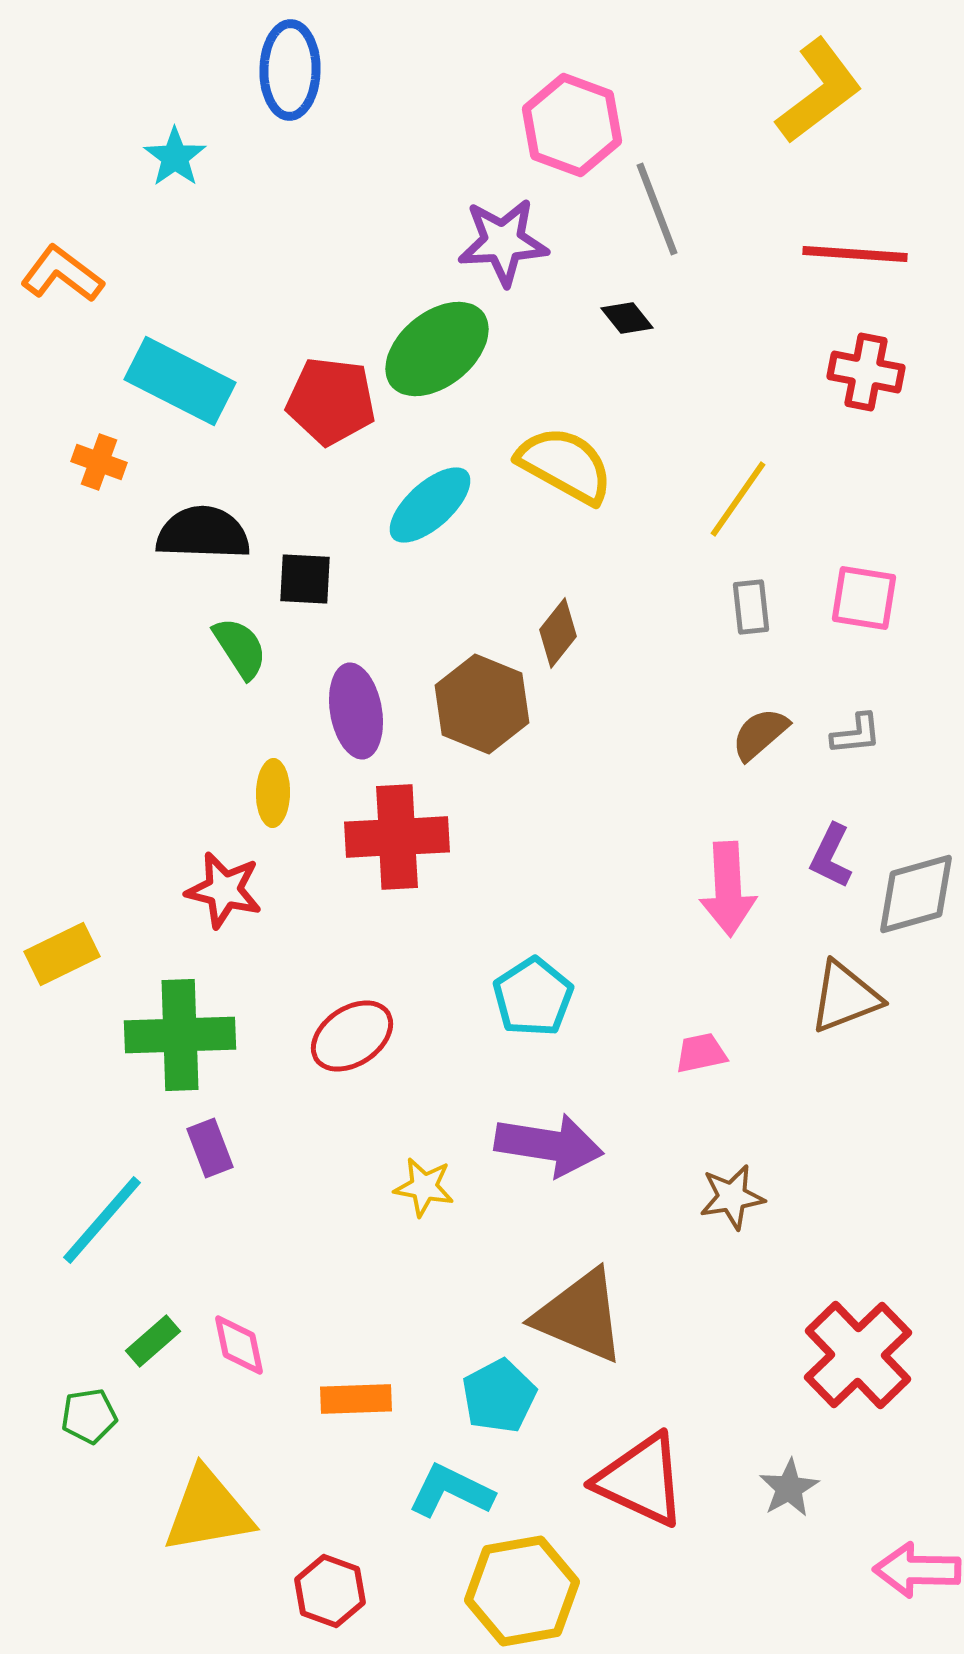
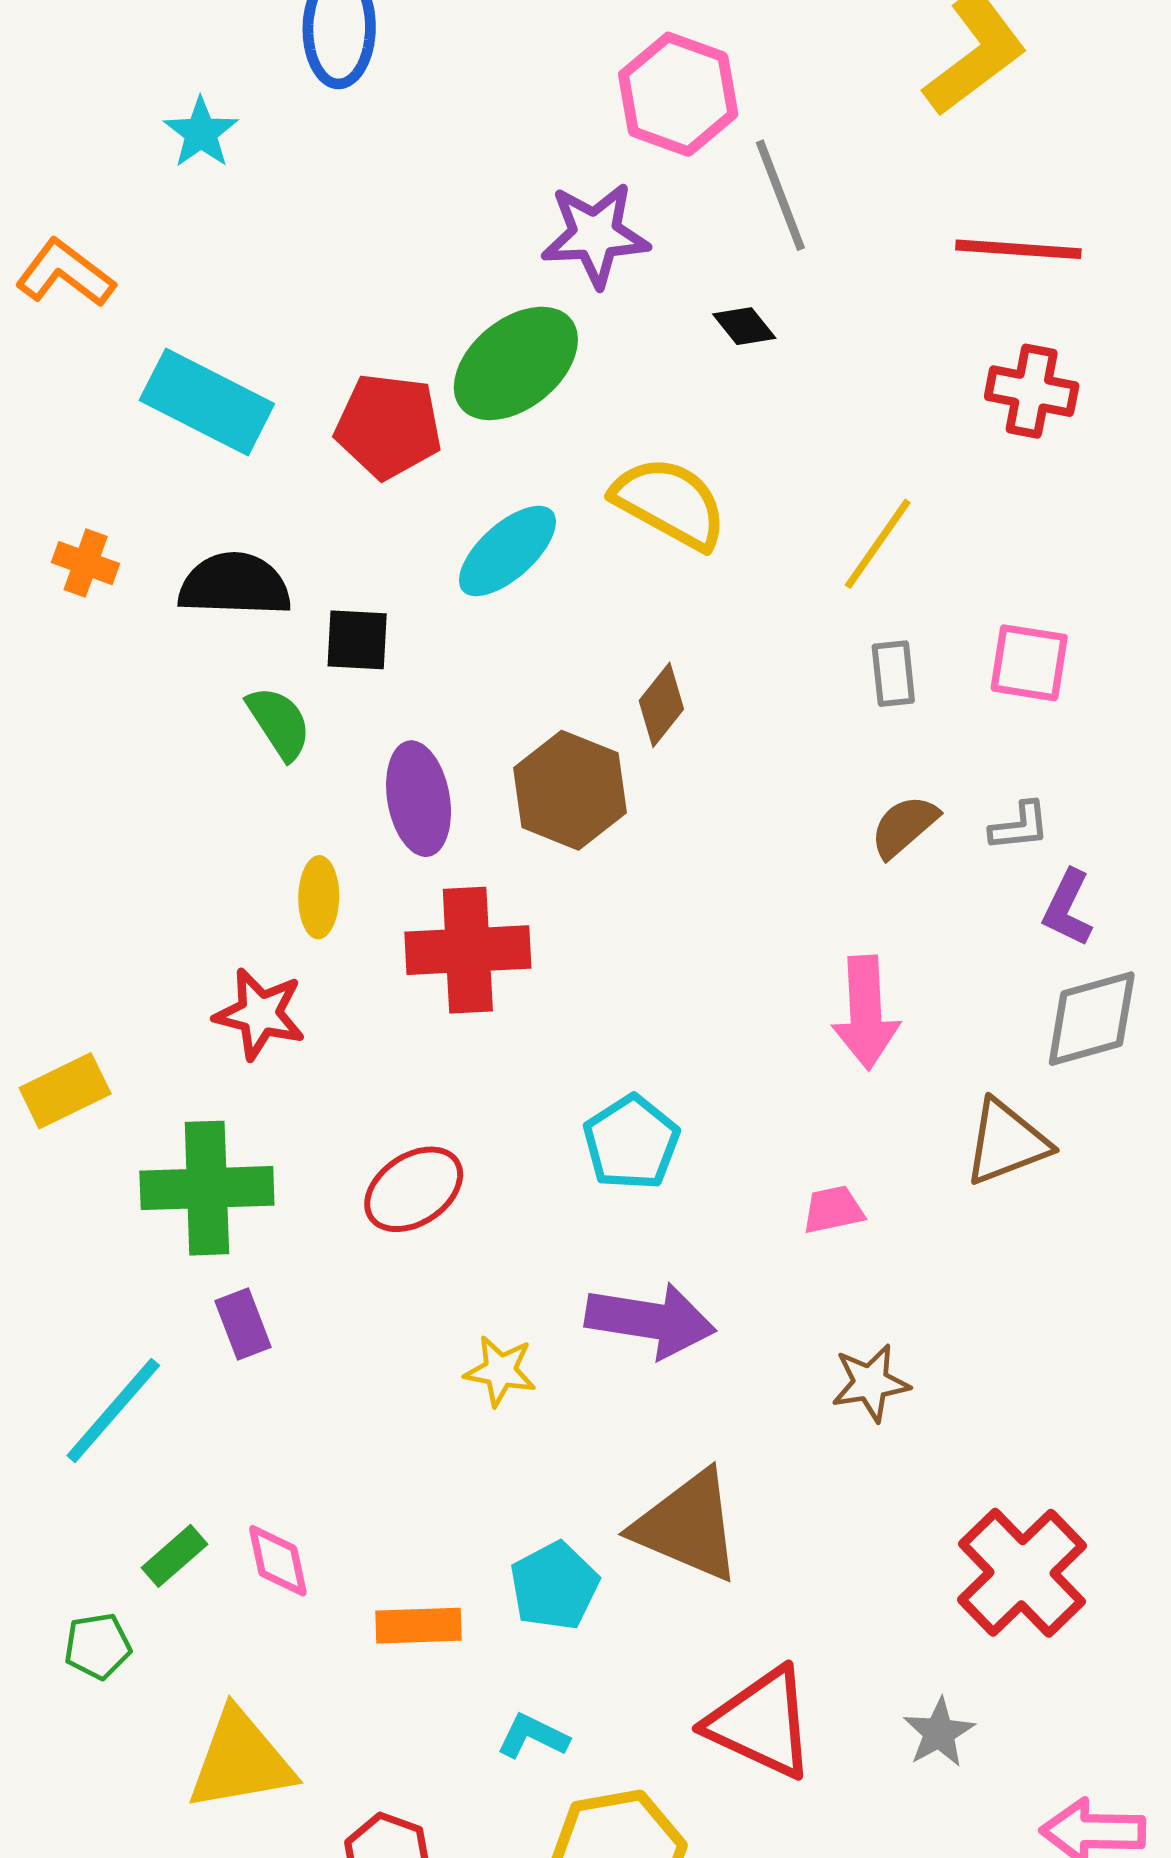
orange cross: (99, 462) -> (86, 563), moved
purple L-shape: (831, 856) -> (1068, 908), moved
cyan pentagon: (499, 1396) -> (554, 1586), moved
cyan L-shape: (451, 1491) -> (533, 1736), size x0.7

